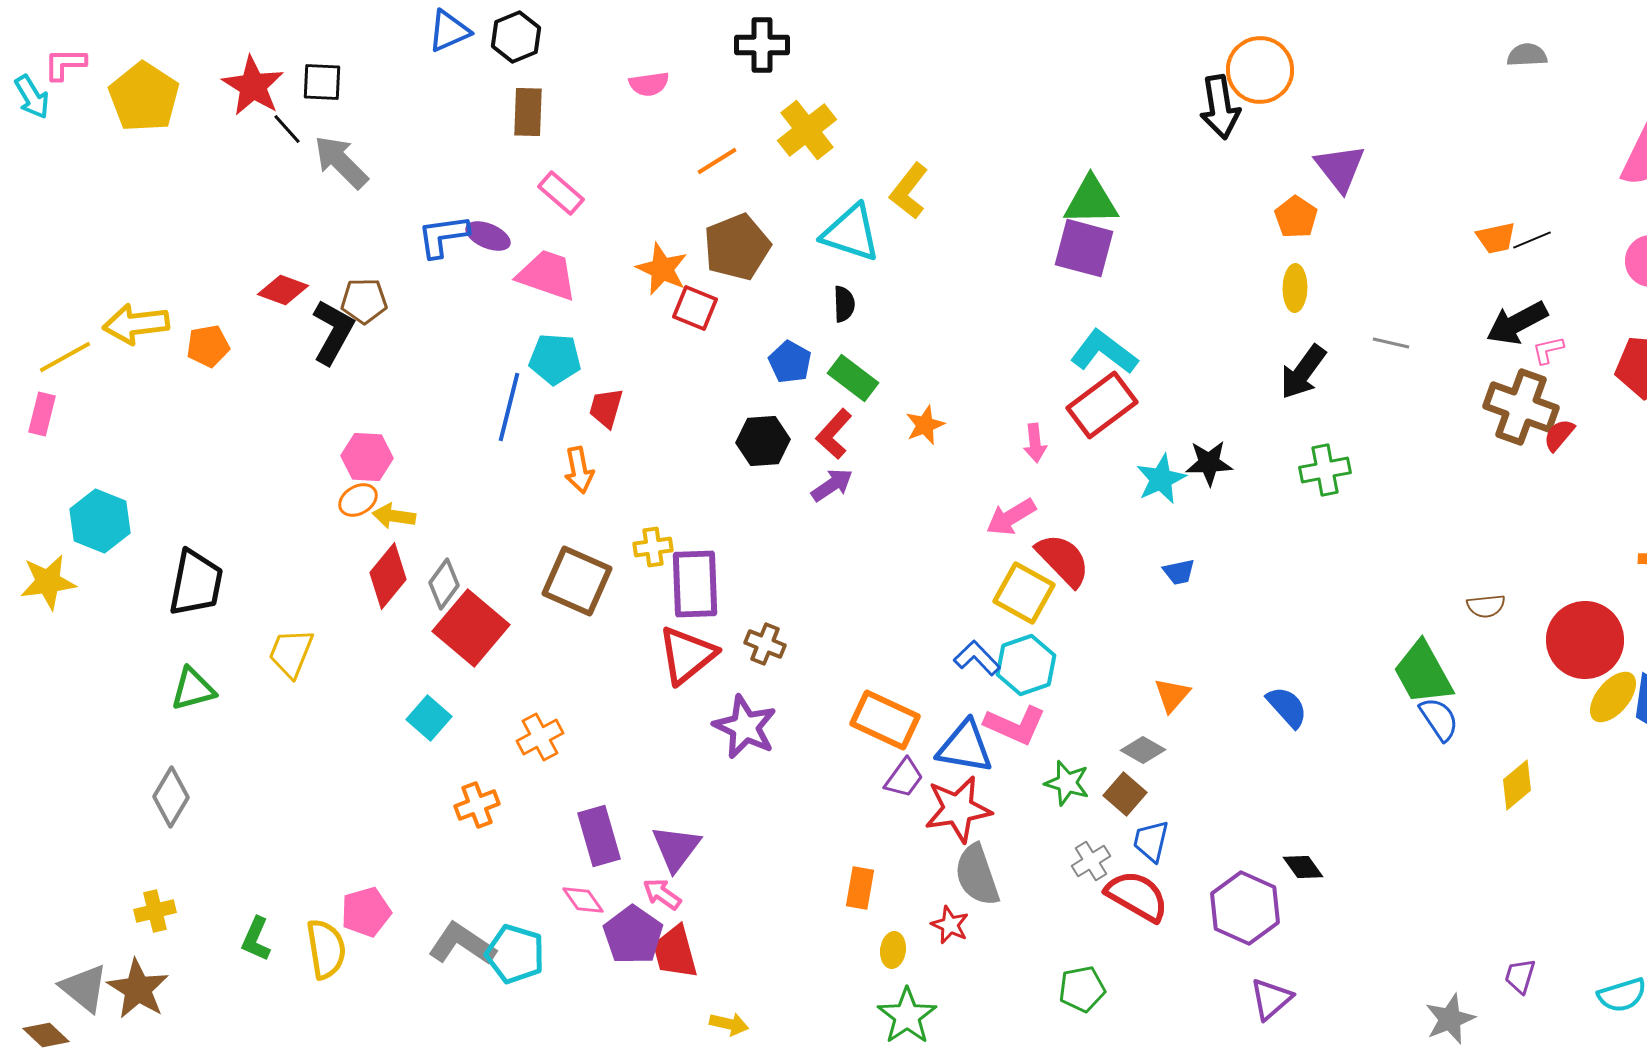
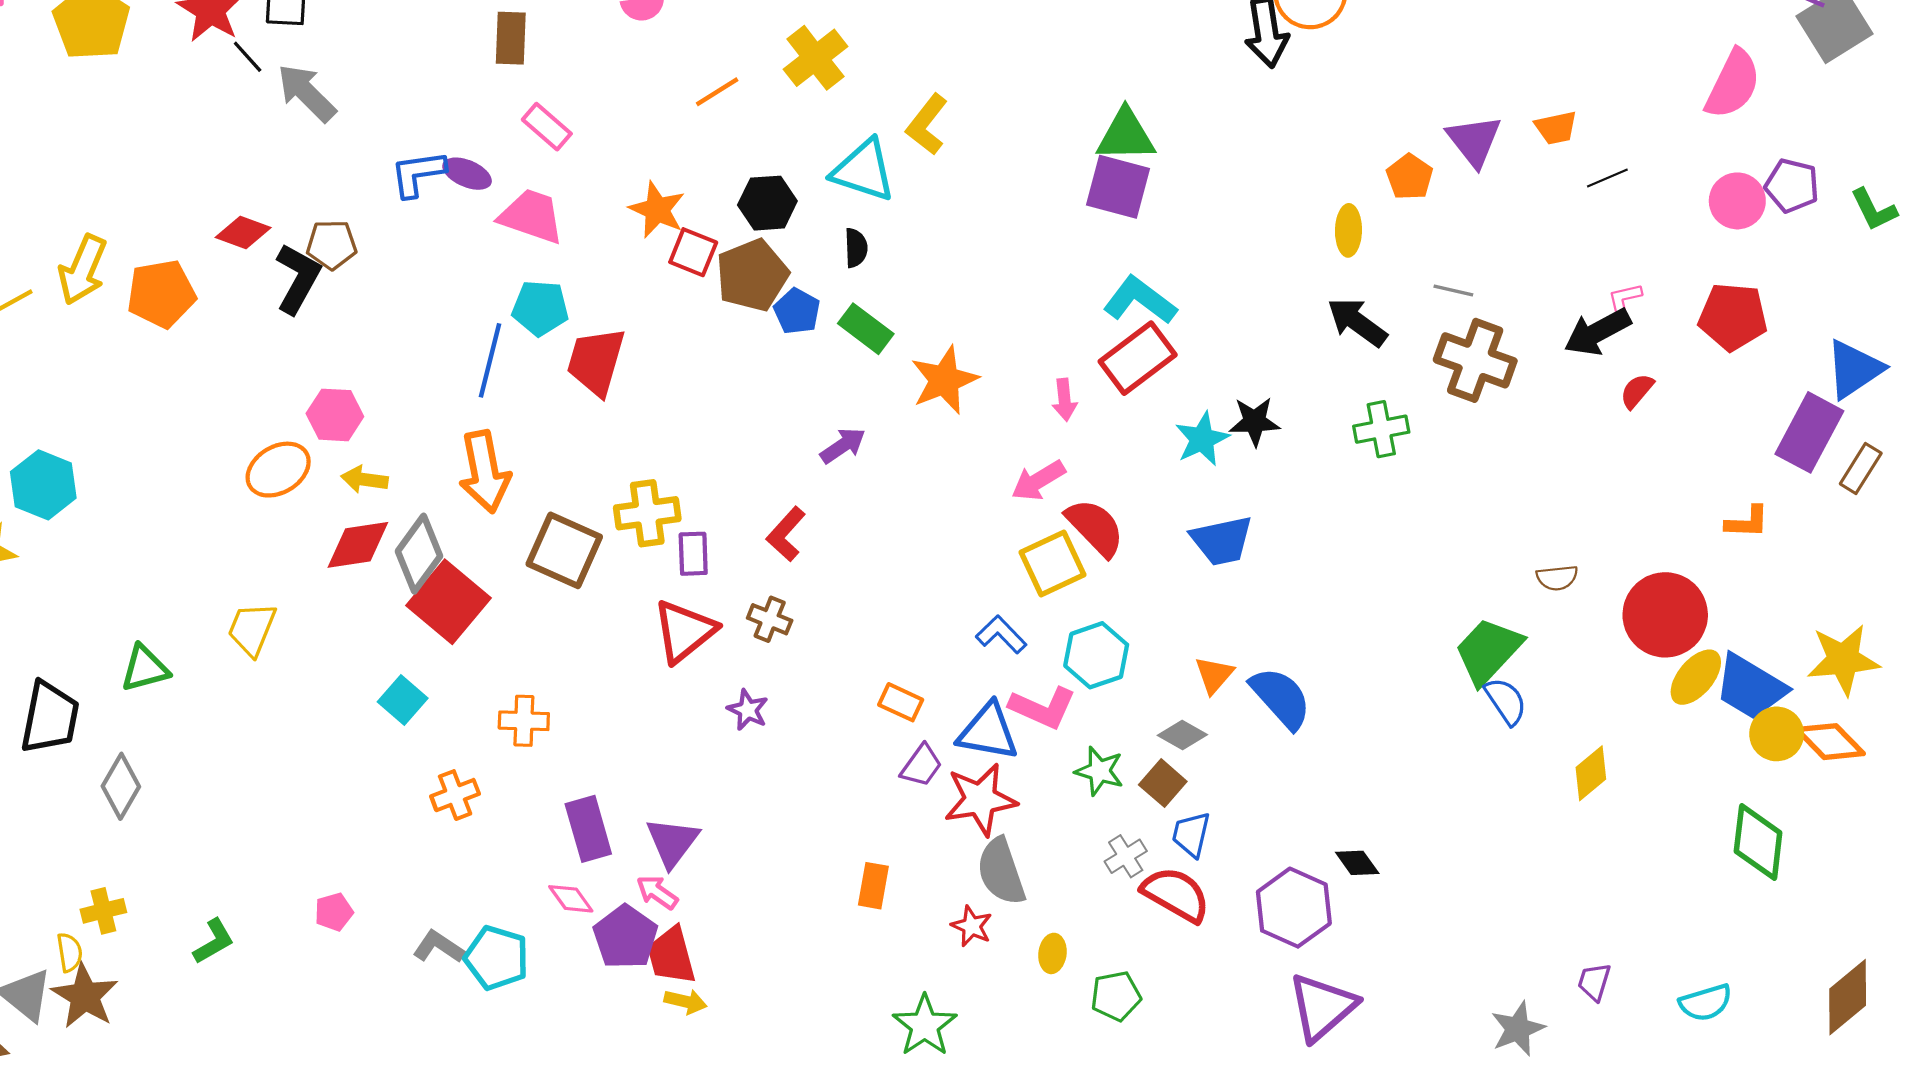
purple triangle: (1340, 168) -> (1474, 141), moved
orange pentagon: (1296, 217) -> (1410, 177), moved
orange trapezoid: (1496, 238) -> (1556, 128), moved
brown pentagon: (737, 247) -> (752, 275), moved
black arrow: (1517, 323) -> (1597, 332), moved
yellow arrow: (136, 324) -> (83, 270), turned -60
orange pentagon: (208, 346) -> (161, 294), size x1.5
black arrow: (1303, 372) -> (1357, 322), turned 90
brown cross: (1521, 407) -> (1475, 360), moved
red trapezoid: (606, 408) -> (596, 361), size x1.6
orange star: (925, 425) -> (944, 380), size x1.6
red L-shape: (834, 434) -> (786, 534), moved
black hexagon: (763, 441) -> (767, 203), moved
orange arrow: (579, 470) -> (485, 472), moved, size x1.6
orange ellipse: (358, 500) -> (278, 470), moved, size x1.5
yellow cross: (653, 547) -> (647, 513), size x1.5
blue trapezoid: (1179, 572) -> (1222, 541), size x1.8
red diamond: (388, 576) -> (358, 545), turned 42
black trapezoid: (196, 583) -> (50, 718), moved
gray diamond: (444, 584) -> (419, 554), size x1.4
purple rectangle: (695, 584) -> (693, 554), size x0.6
yellow square: (1024, 593) -> (1052, 564), turned 36
cyan hexagon: (1026, 665) -> (1096, 655), moved
green trapezoid: (1423, 673) -> (1488, 651), turned 72
blue semicircle: (1287, 707) -> (1281, 698), moved, size x1.4
orange rectangle: (885, 720) -> (901, 702), size x0.6
purple star: (745, 727) -> (748, 710), size x0.6
orange cross: (540, 737) -> (524, 721), turned 30
pink pentagon: (366, 912) -> (334, 912), size x0.7
green L-shape: (256, 939) -> (214, 941), turned -144
gray L-shape: (462, 944) -> (439, 947), size x0.7
yellow semicircle: (326, 949) -> (70, 952), moved, size x0.6
yellow ellipse: (893, 950) -> (1052, 953), moved
purple triangle: (1271, 999) -> (1322, 1007), size x1.5
yellow arrow: (729, 1024) -> (686, 1001), moved

